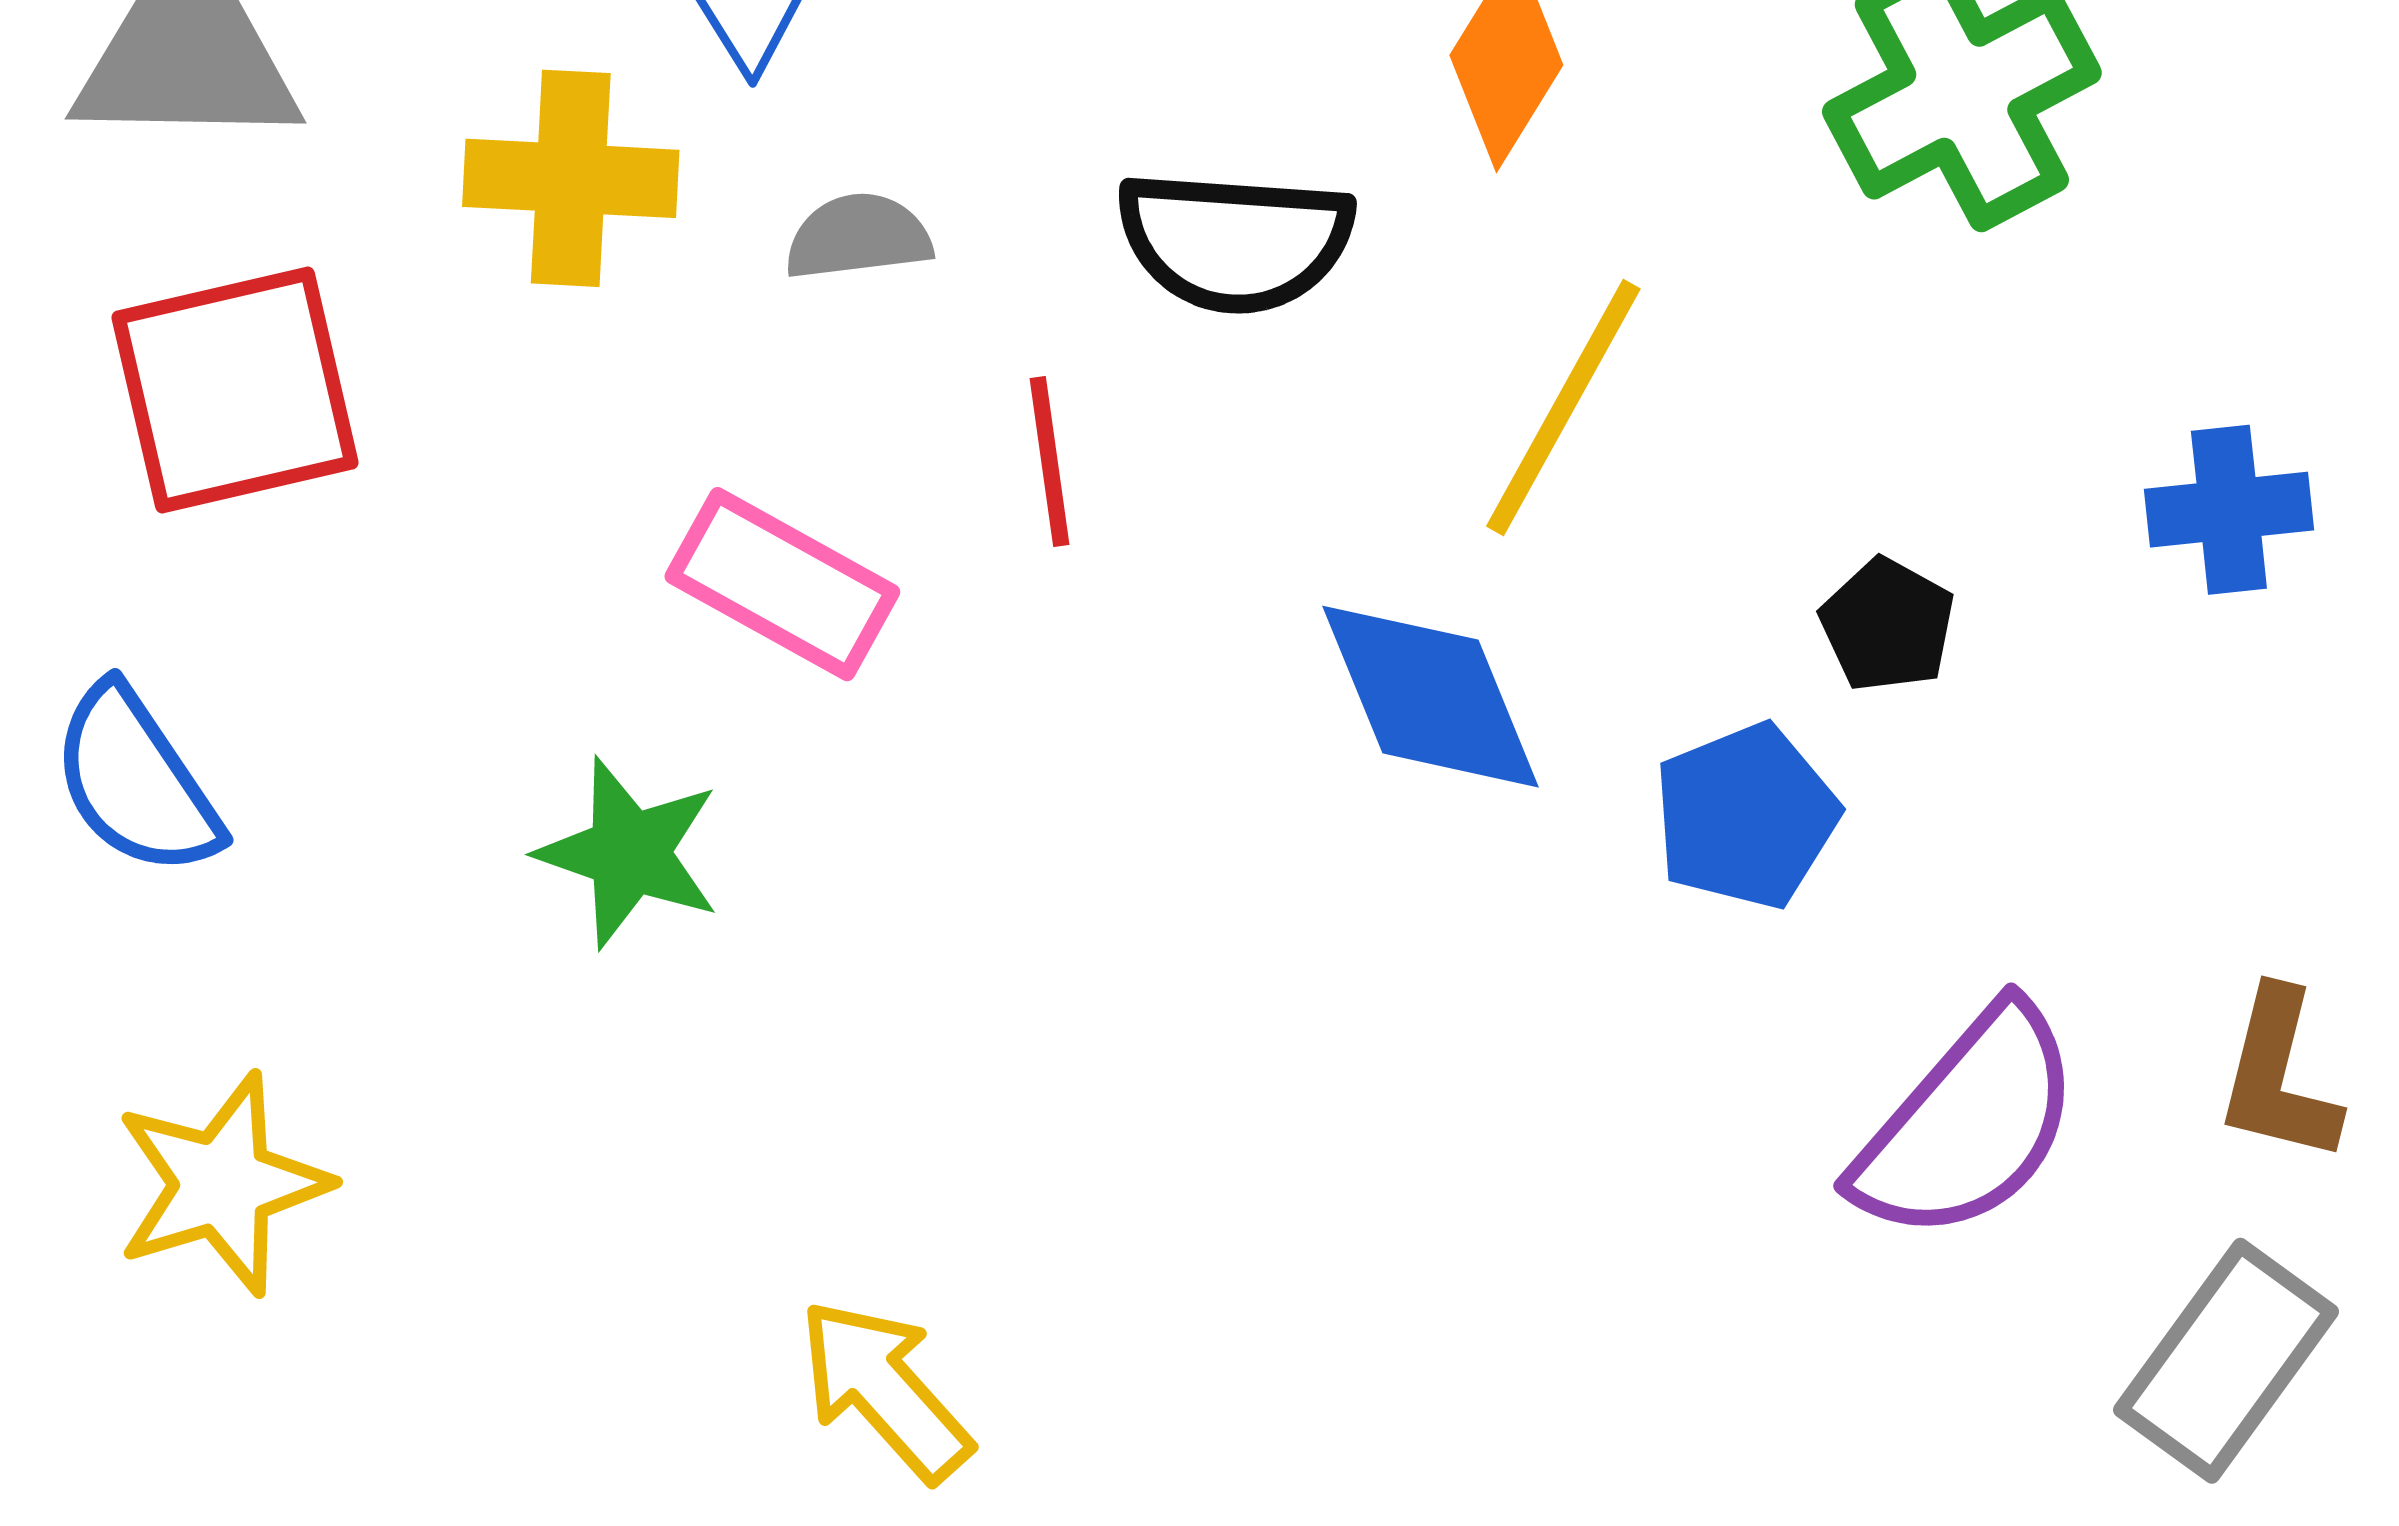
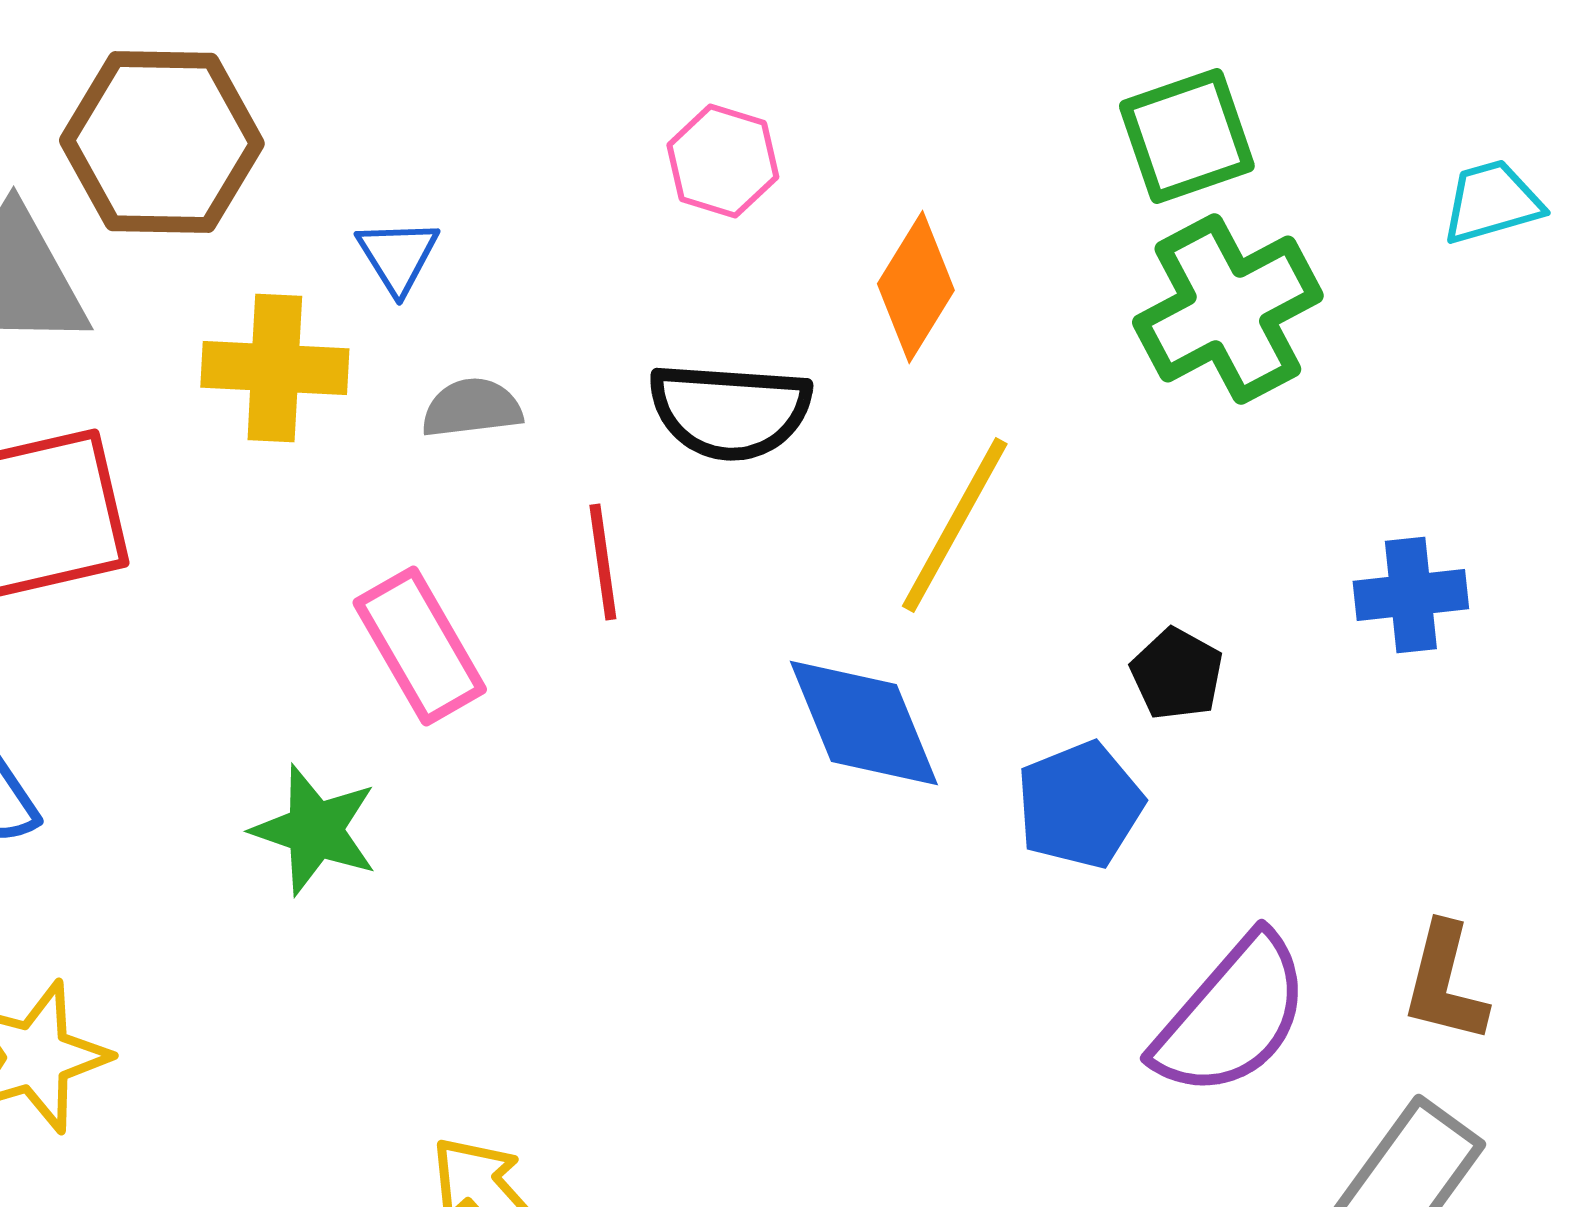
pink rectangle: (782, 584) -> (420, 646), turned 31

